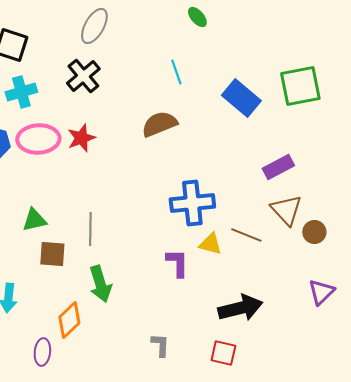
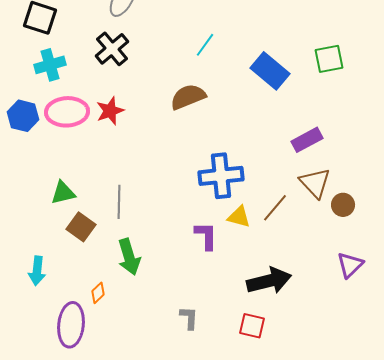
cyan line: (176, 72) -> (205, 45), turned 55
green square: (300, 86) -> (329, 59), size x0.7
brown line: (246, 235) -> (275, 208), turned -72
brown square: (52, 254) -> (81, 227), turned 32
orange diamond: (69, 320) -> (98, 293), size x0.6
purple ellipse: (42, 352) -> (71, 325), size x1.6

